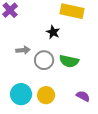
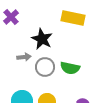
black star: (53, 32) -> (42, 39), moved, size x1.5

